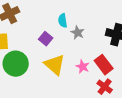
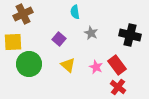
cyan semicircle: (63, 21) -> (75, 12), moved
yellow triangle: (55, 65) -> (68, 65), size x0.7

